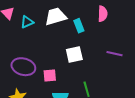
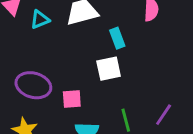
cyan rectangle: (79, 26) -> (117, 38), moved
purple line: (114, 54) -> (164, 115), moved, turned -70

